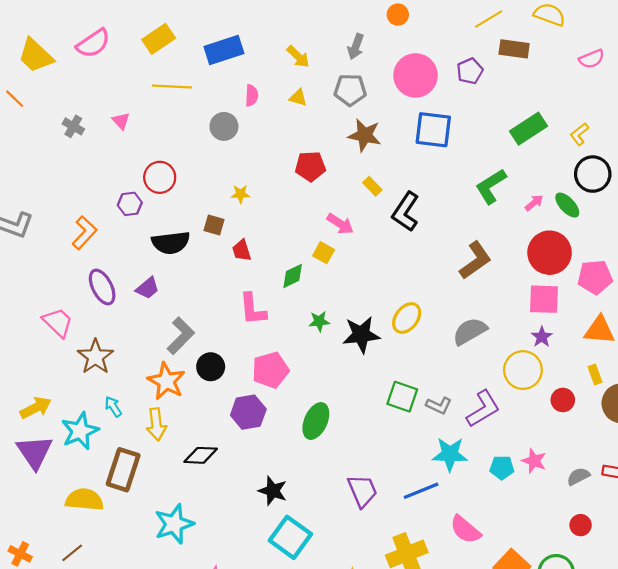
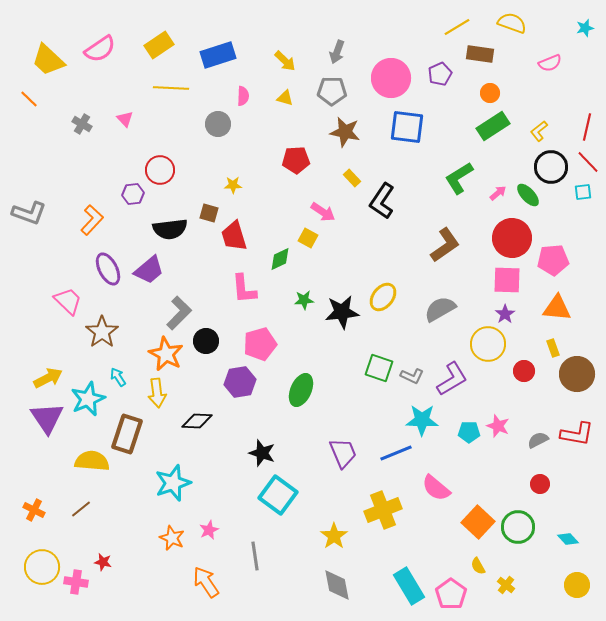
orange circle: (398, 15) -> (490, 93), moved
red trapezoid: (242, 250) -> (234, 236), size x1.5
purple trapezoid: (148, 288) -> (149, 270), size x1.4

